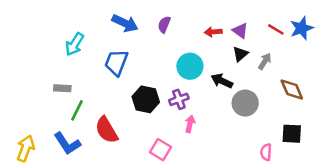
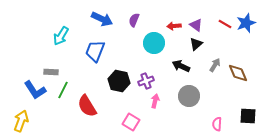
gray arrow: (265, 61) -> (215, 65), moved
cyan circle: (190, 66) -> (154, 43), moved
gray circle: (245, 103) -> (189, 96), moved
black square: (292, 134) -> (248, 116), moved
blue L-shape: (67, 144) -> (35, 90), moved

